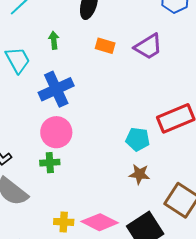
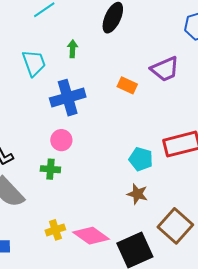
orange rectangle: (105, 46) -> (127, 85), moved
pink circle: (56, 132) -> (61, 140), size x0.7
yellow cross: (64, 222) -> (55, 230), turned -30

